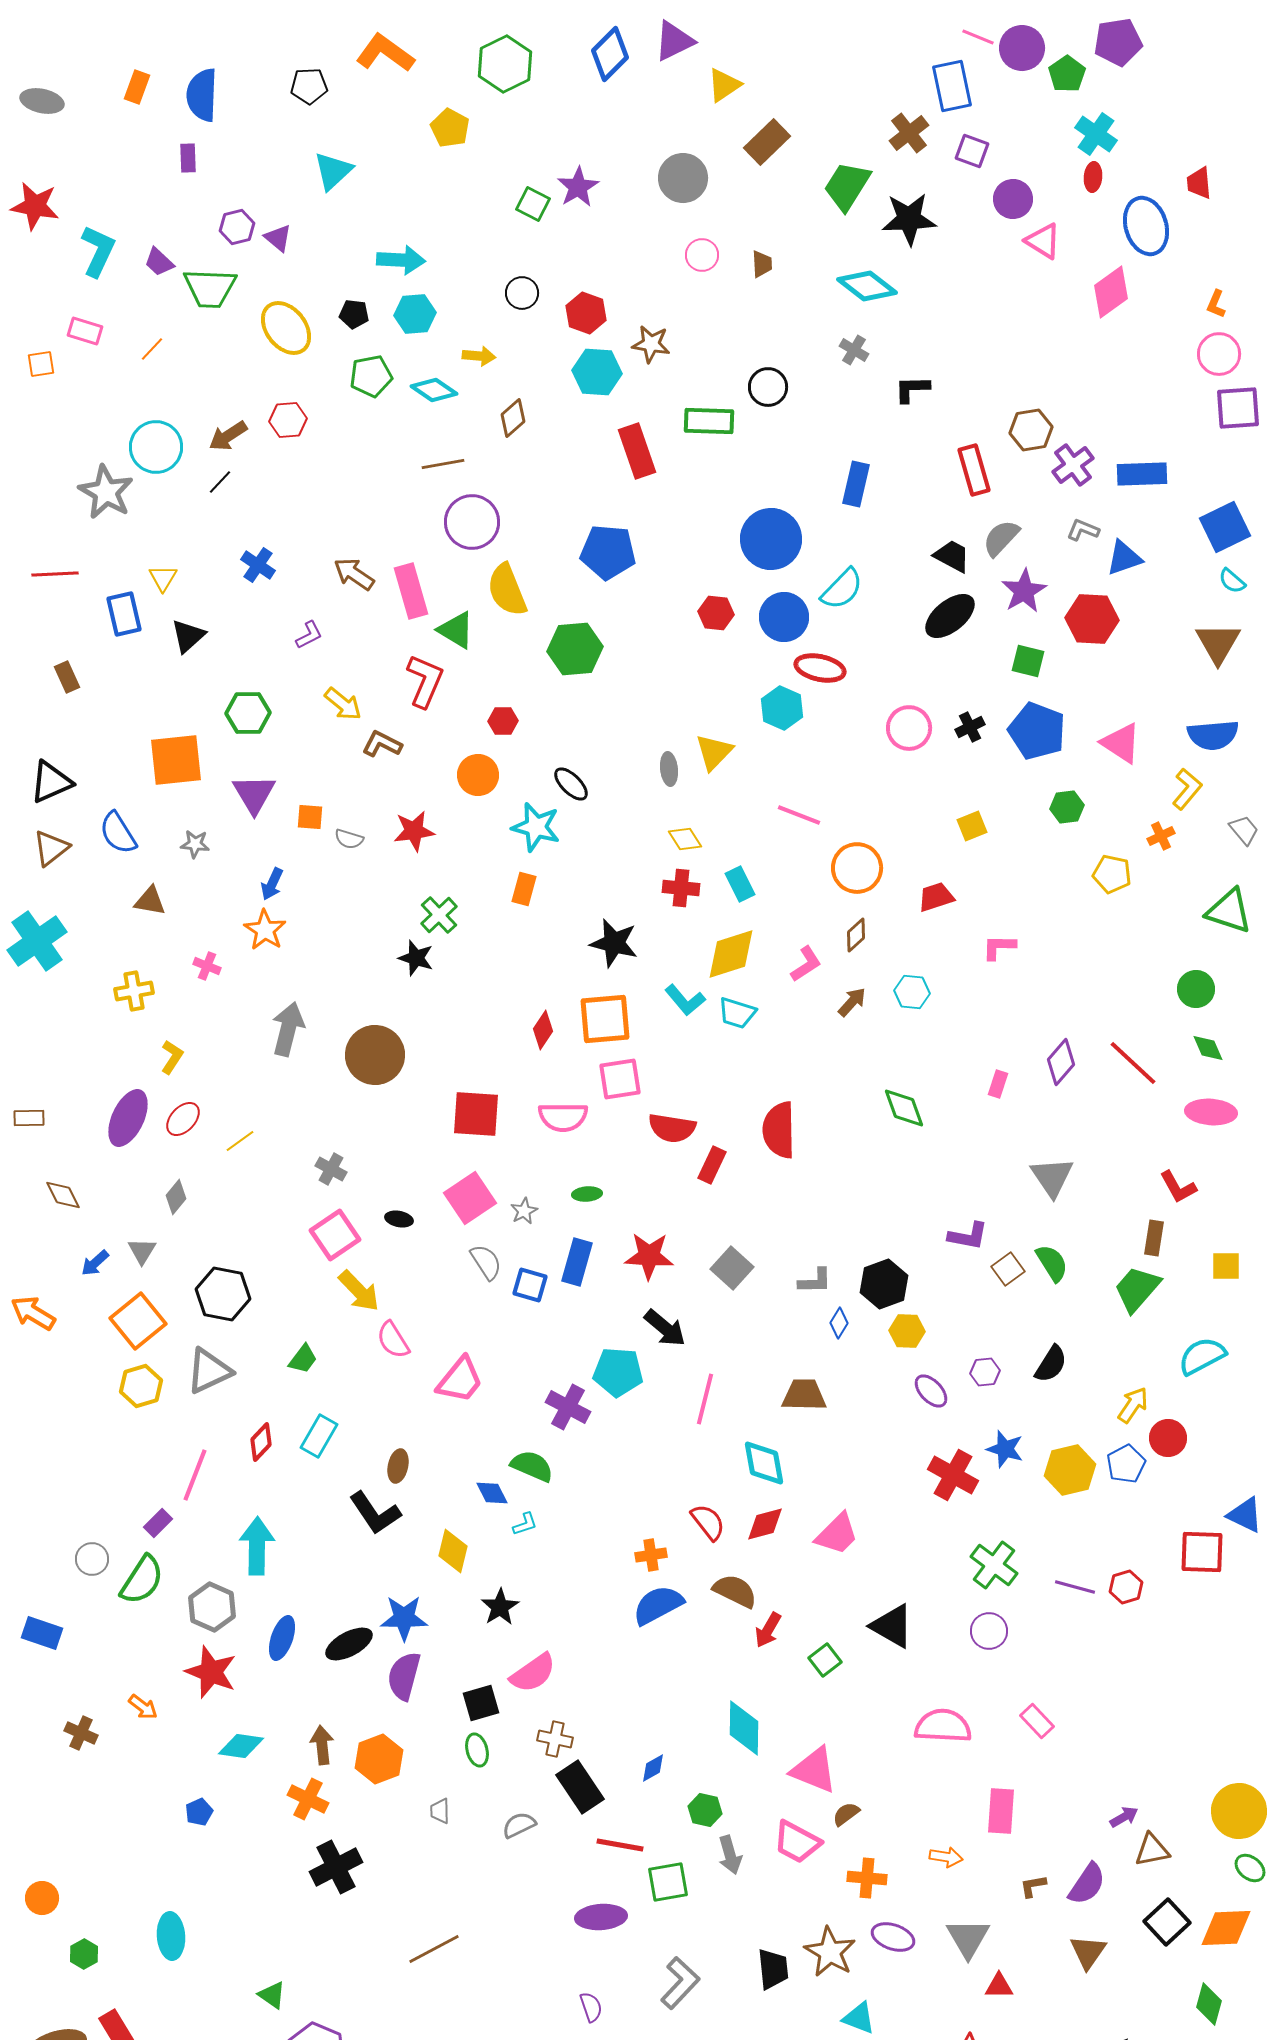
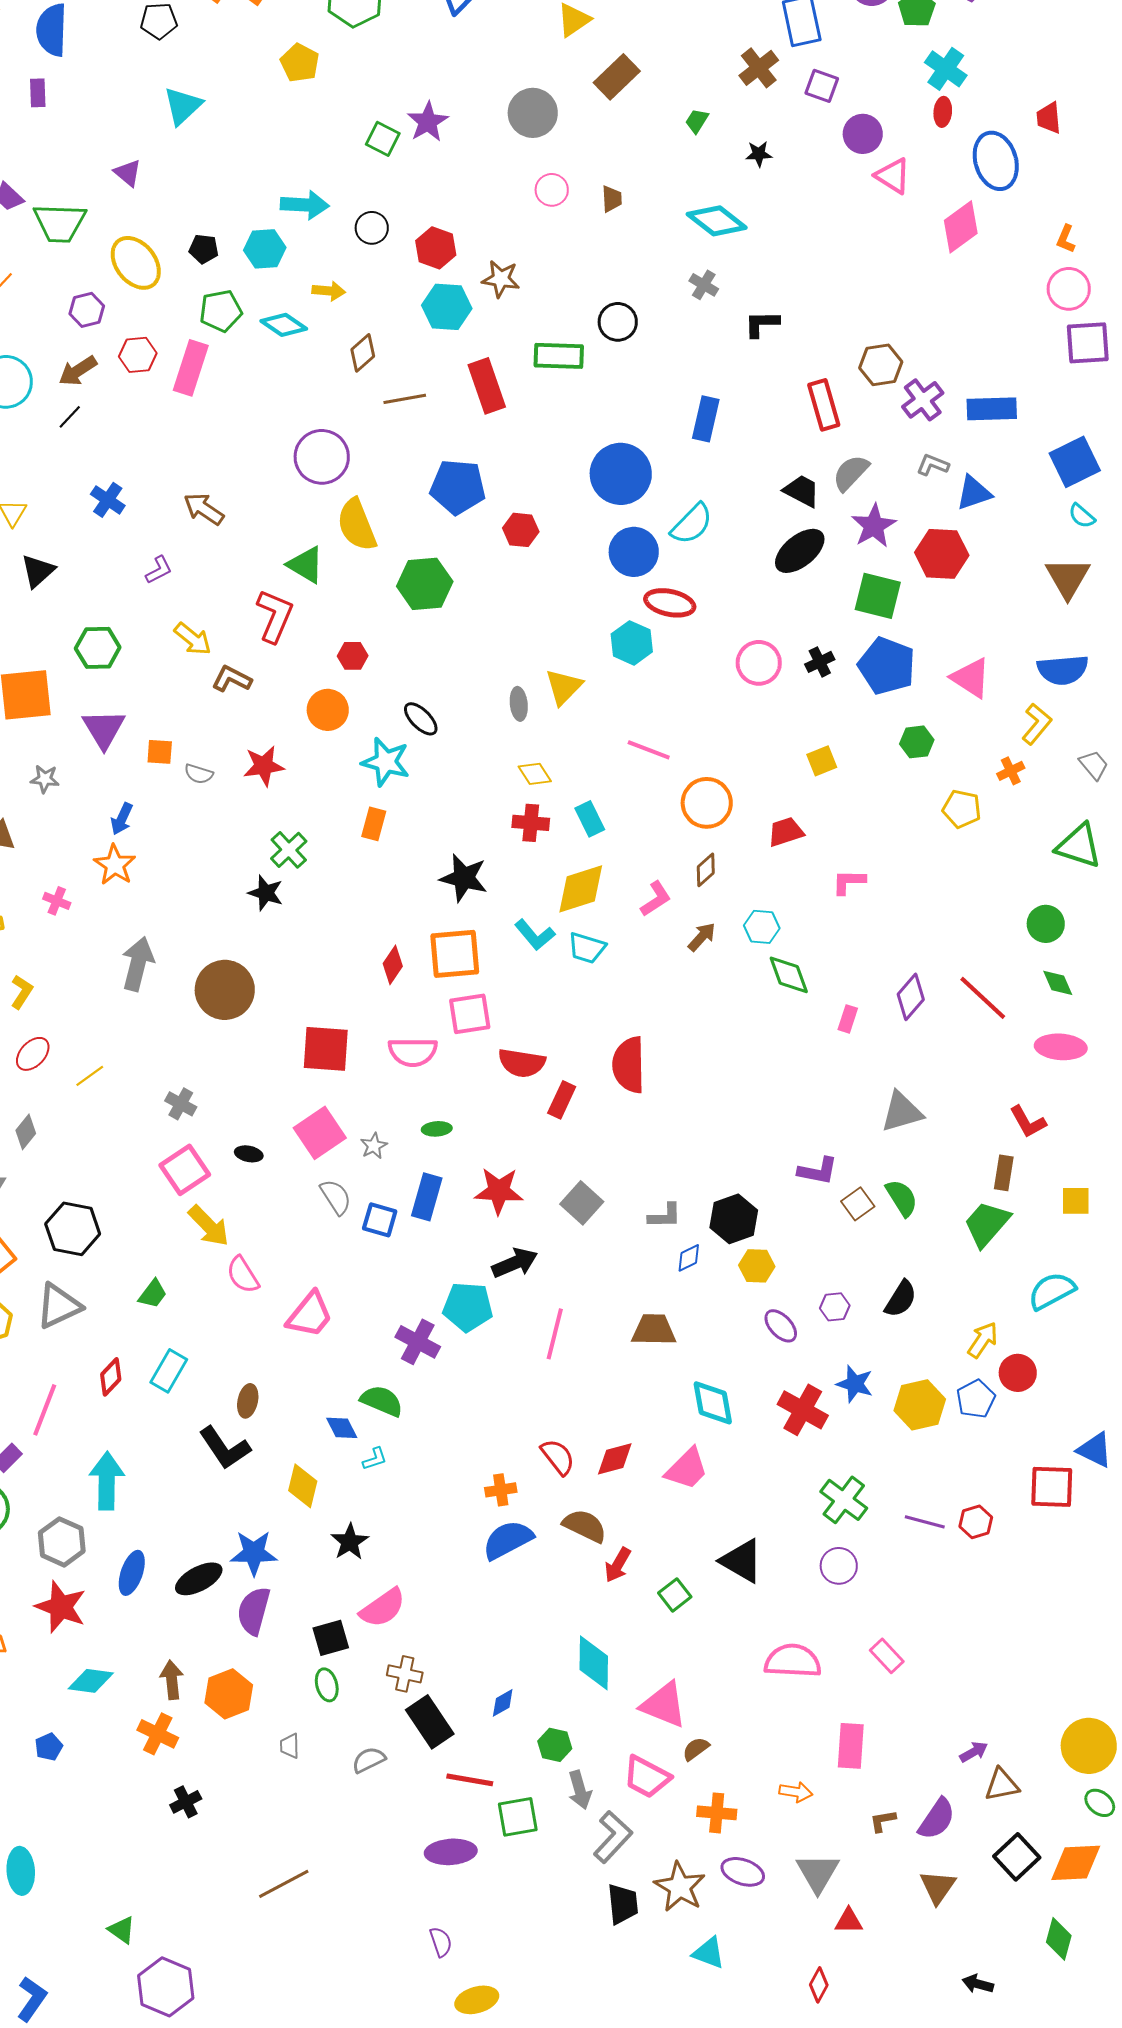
green trapezoid: (847, 186) -> (697, 121), size x0.5
black star: (909, 219) -> (759, 154), size x0.5
purple hexagon: (237, 227) -> (87, 310), moved
cyan arrow: (401, 260) -> (305, 205), moved
brown line: (443, 464) -> (405, 399), moved
pink rectangle: (411, 591) -> (191, 368), moved, turned 34
red hexagon: (716, 613) -> (521, 530), moved
green square: (1028, 661) -> (878, 596), size x1.4
green diamond: (904, 1108) -> (789, 975), moved
gray triangle: (1052, 1177) -> (902, 1112), turned 48
blue diamond: (839, 1323) -> (689, 1258), turned 32
black arrow: (665, 1328) -> (515, 1263), turned -63
cyan diamond: (764, 1463) -> (713, 1403), moved
black cross: (336, 1867) -> (186, 1802), size x0.6
gray L-shape: (680, 1983) -> (613, 1837), moved

